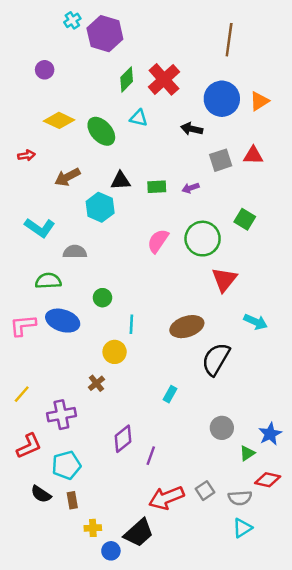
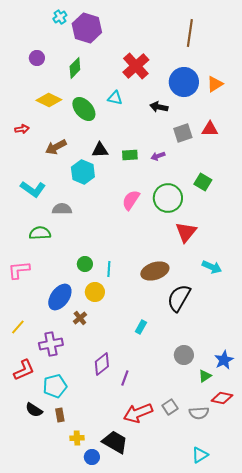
green diamond: (127, 79) -> (75, 68), moved
green circle: (102, 298) -> (85, 264), moved
blue ellipse: (63, 321) -> (60, 297), moved, turned -72
cyan triangle: (242, 528) -> (200, 455), moved
black trapezoid: (139, 533) -> (115, 442), turned -108

